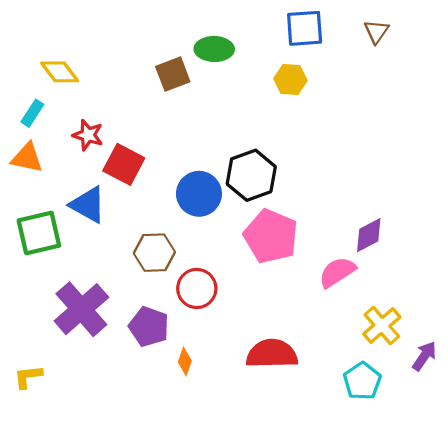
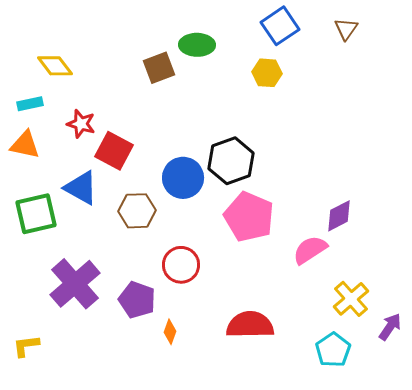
blue square: (305, 28) -> (280, 26), turned -30
cyan rectangle: (32, 113) -> (30, 104), turned 45
brown hexagon: (154, 253) -> (137, 211), moved

